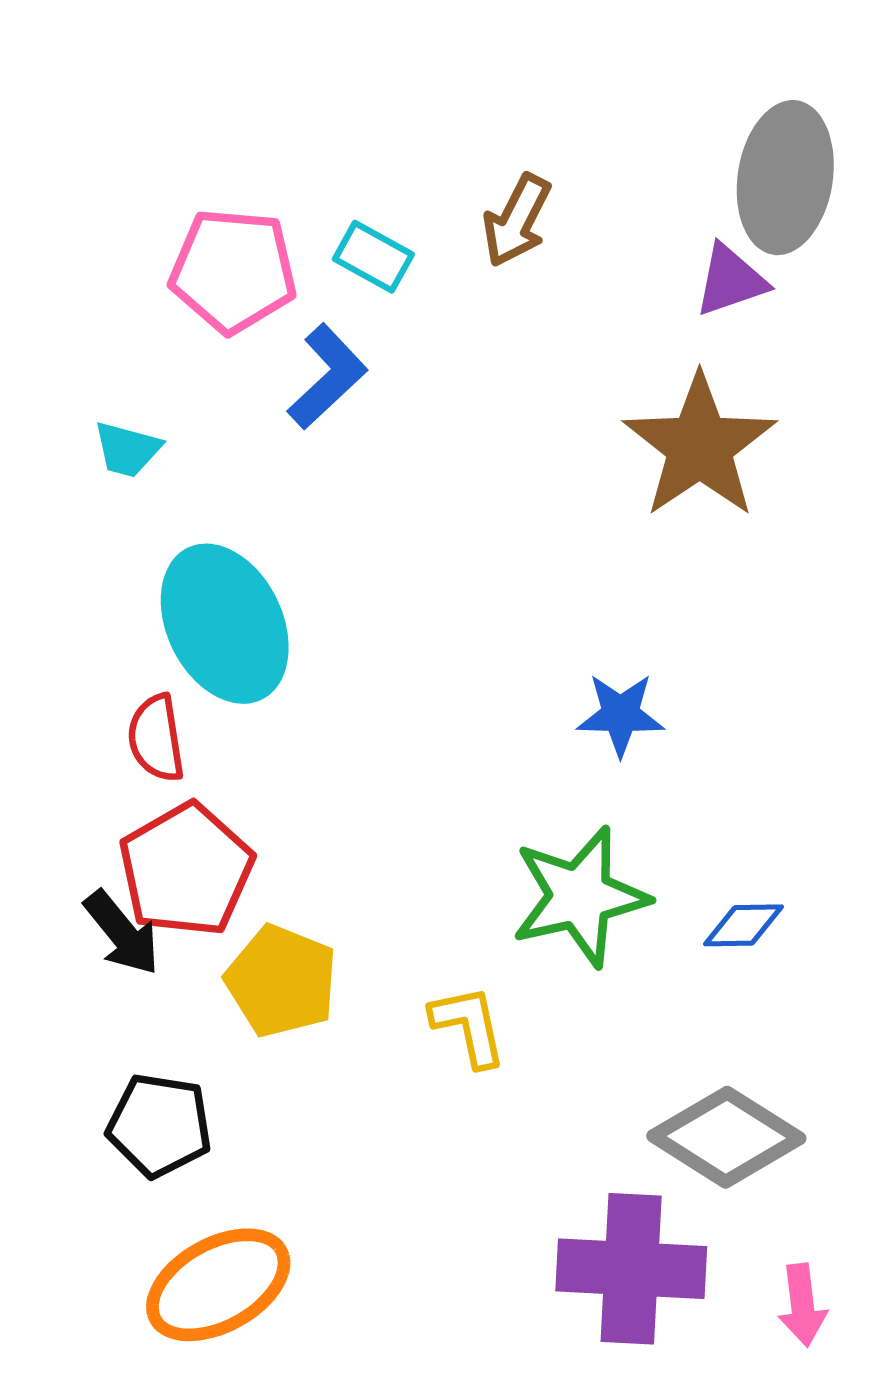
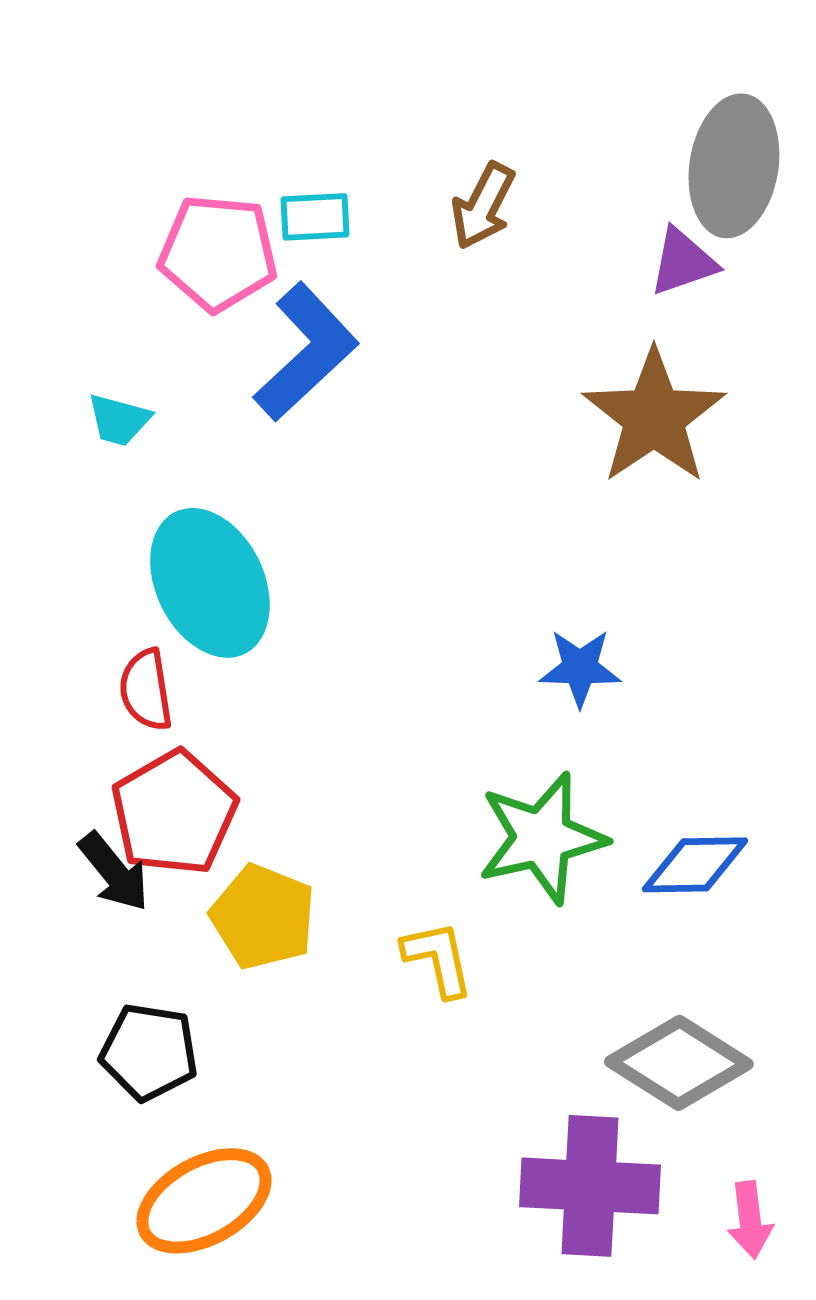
cyan rectangle: (373, 257) -> (315, 217), moved, turned -32
blue L-shape: (327, 377) -> (306, 352), size x1.4
blue diamond: (744, 925) -> (695, 865), size x1.4

